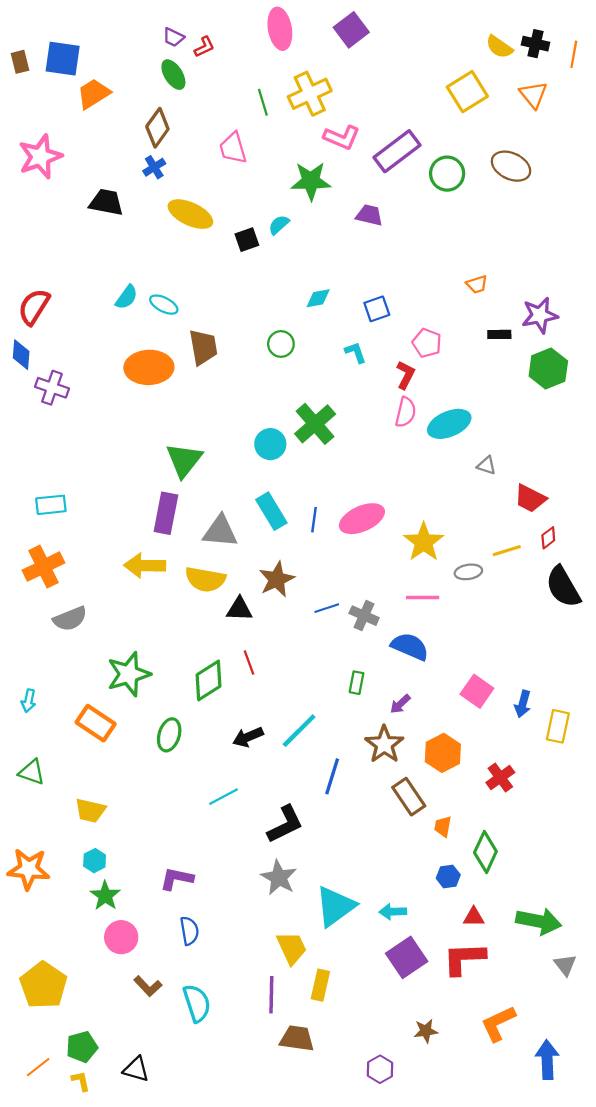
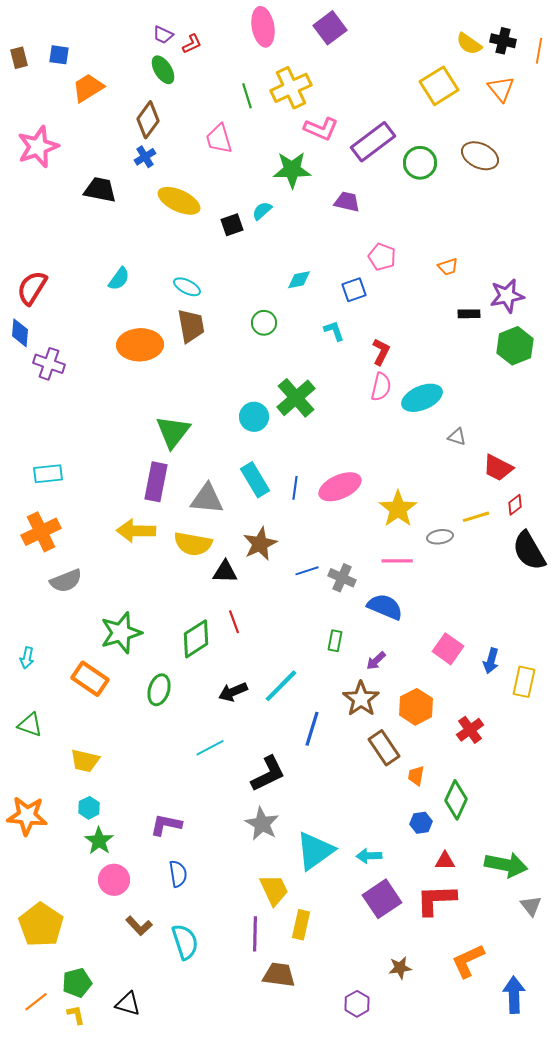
blue square: (63, 59) -> (59, 55), size x0.6
cyan ellipse: (164, 305) -> (187, 287), moved
pink pentagon: (427, 343) -> (382, 257), moved

